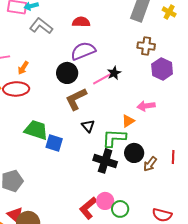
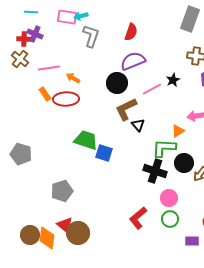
red semicircle: (81, 22) -> (131, 32), turned 108
gray L-shape: (41, 26) -> (91, 36), turned 70
orange arrow: (23, 68) -> (73, 78), turned 88
black star: (114, 73) -> (173, 80), moved
black triangle: (88, 126) -> (138, 125), moved
pink circle: (105, 201) -> (169, 198), moved

